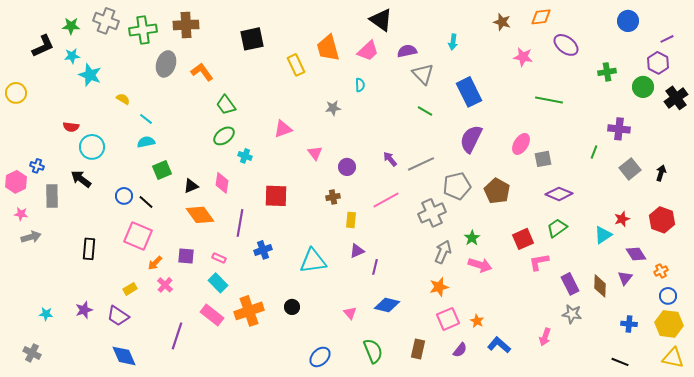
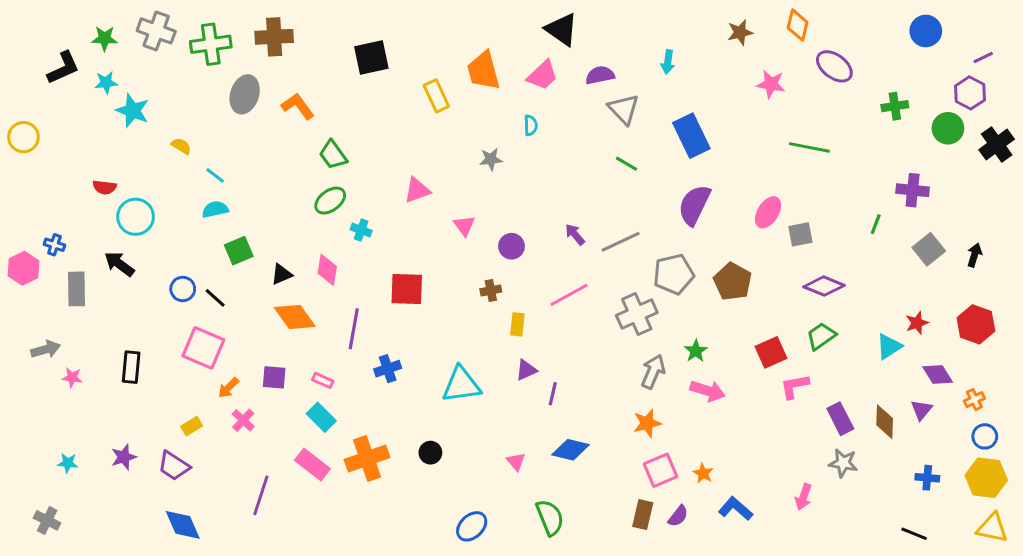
orange diamond: (541, 17) -> (798, 25), turned -70
brown star: (502, 22) -> (740, 32), turned -30
pink star: (21, 214) -> (72, 377), moved
brown rectangle: (418, 349) -> (643, 515), moved

